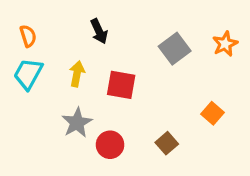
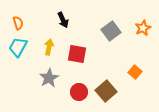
brown square: (167, 143) -> (106, 91), size x1.5
red circle: (110, 145) -> (79, 92), moved

